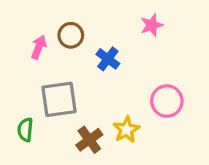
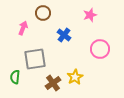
brown circle: (71, 35) -> (43, 13), moved
pink circle: (167, 101) -> (100, 49), moved

